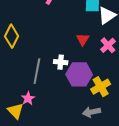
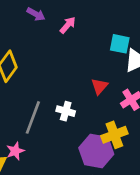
purple hexagon: (79, 74) -> (96, 151), moved
yellow cross: (101, 87) -> (114, 135), moved

